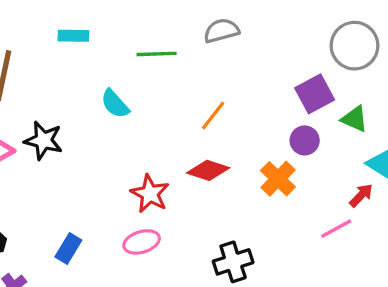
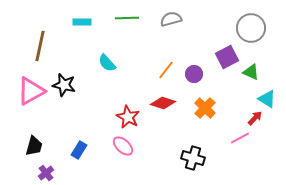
green line: (157, 54) -> (127, 18), moved
purple circle: (305, 140) -> (194, 74), moved
pink ellipse: (142, 242) -> (123, 146), turned 60
black cross: (233, 262) -> (193, 158), moved, turned 35

